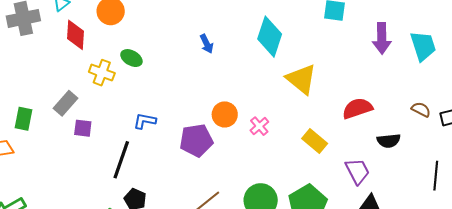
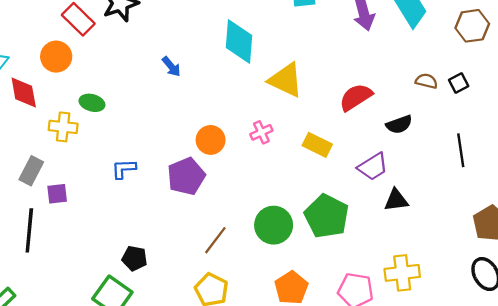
pink cross: (259, 126) -> (261, 132), moved, turned 30
black line: (121, 160) -> (29, 230), moved
purple trapezoid: (357, 171) -> (373, 167), turned 100

